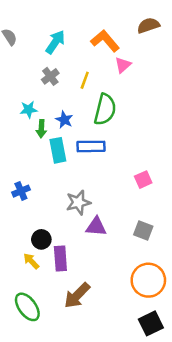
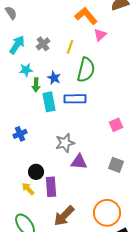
cyan arrow: (55, 42) -> (17, 45), moved
orange circle: (148, 280) -> (107, 213), moved

